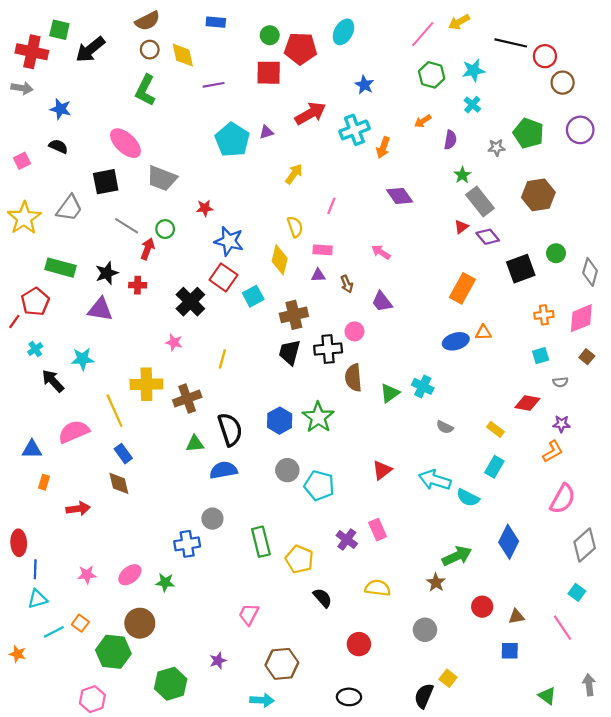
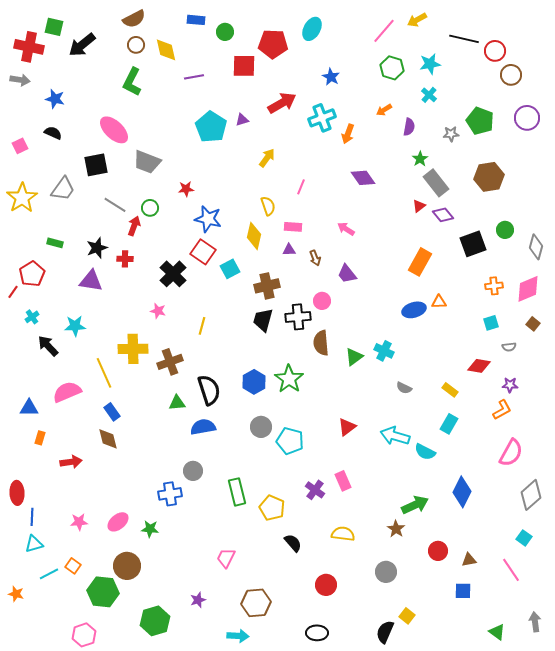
green circle: (270, 35) -> (225, 32), moved
green rectangle: (61, 268) -> (55, 243), size x0.6

